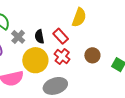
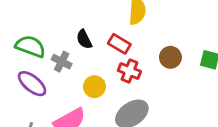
black semicircle: (39, 37) -> (84, 39), moved
yellow circle: (35, 60) -> (94, 87), size x0.6

